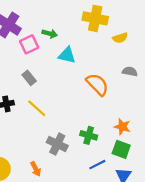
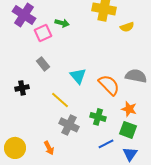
cyan triangle: (67, 55) -> (78, 76), moved, turned 36
gray semicircle: (130, 71) -> (136, 76), moved, size x1.5
orange semicircle: (97, 84) -> (109, 85), moved
yellow line: (37, 108) -> (60, 100), moved

